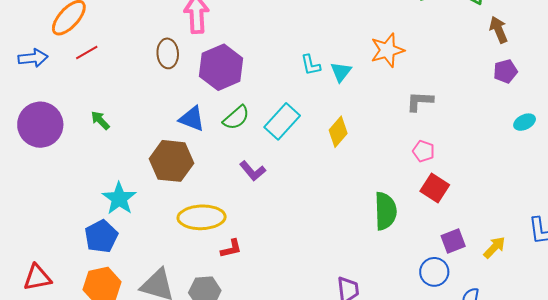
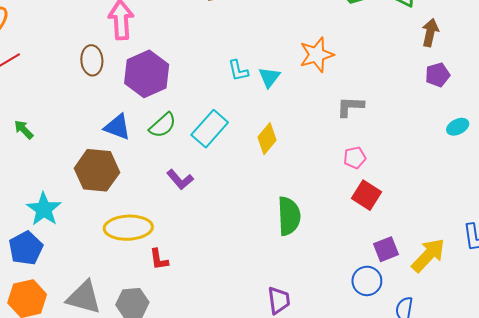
brown arrow: (499, 30) -> (430, 33), turned 36
pink pentagon: (424, 151) -> (355, 158), turned -30
green semicircle: (385, 211) -> (289, 216), moved
yellow arrow: (494, 247) -> (428, 255), size x1.5
red L-shape: (231, 249) -> (159, 259), turned 95

